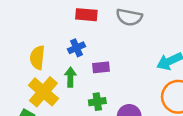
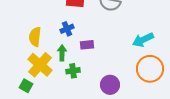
green cross: (97, 102) -> (73, 71), moved

